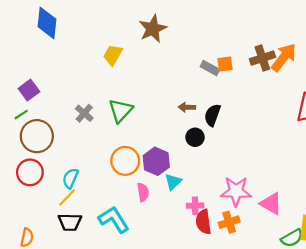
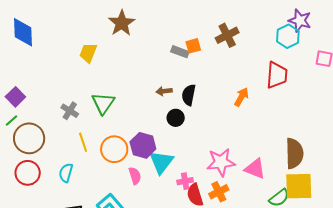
orange arrow: (284, 57) -> (241, 97), moved, size x0.7
cyan triangle: (173, 182) -> (161, 162), size x1.5
yellow line: (67, 197) -> (83, 142), moved, turned -54

